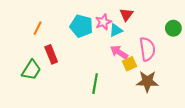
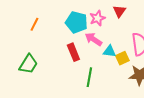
cyan triangle: (116, 30) -> (109, 51), moved, turned 32
pink arrow: (119, 52) -> (93, 39), moved
red rectangle: (51, 54) -> (73, 52), moved

